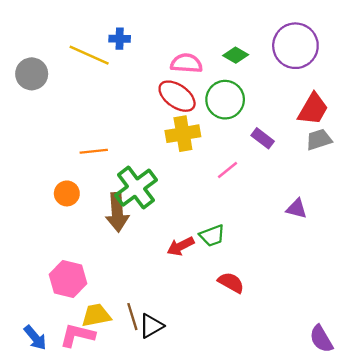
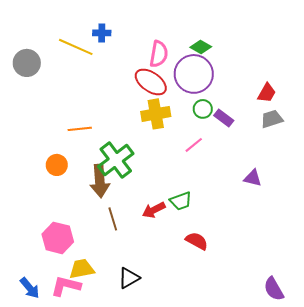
purple circle: (295, 46) -> (194, 74), moved
pink semicircle: (186, 63) -> (159, 54), turned 96
green circle: (225, 100) -> (203, 109), moved, size x0.6
red trapezoid: (313, 109) -> (267, 93), size x0.7
brown line: (132, 317) -> (113, 219), moved

